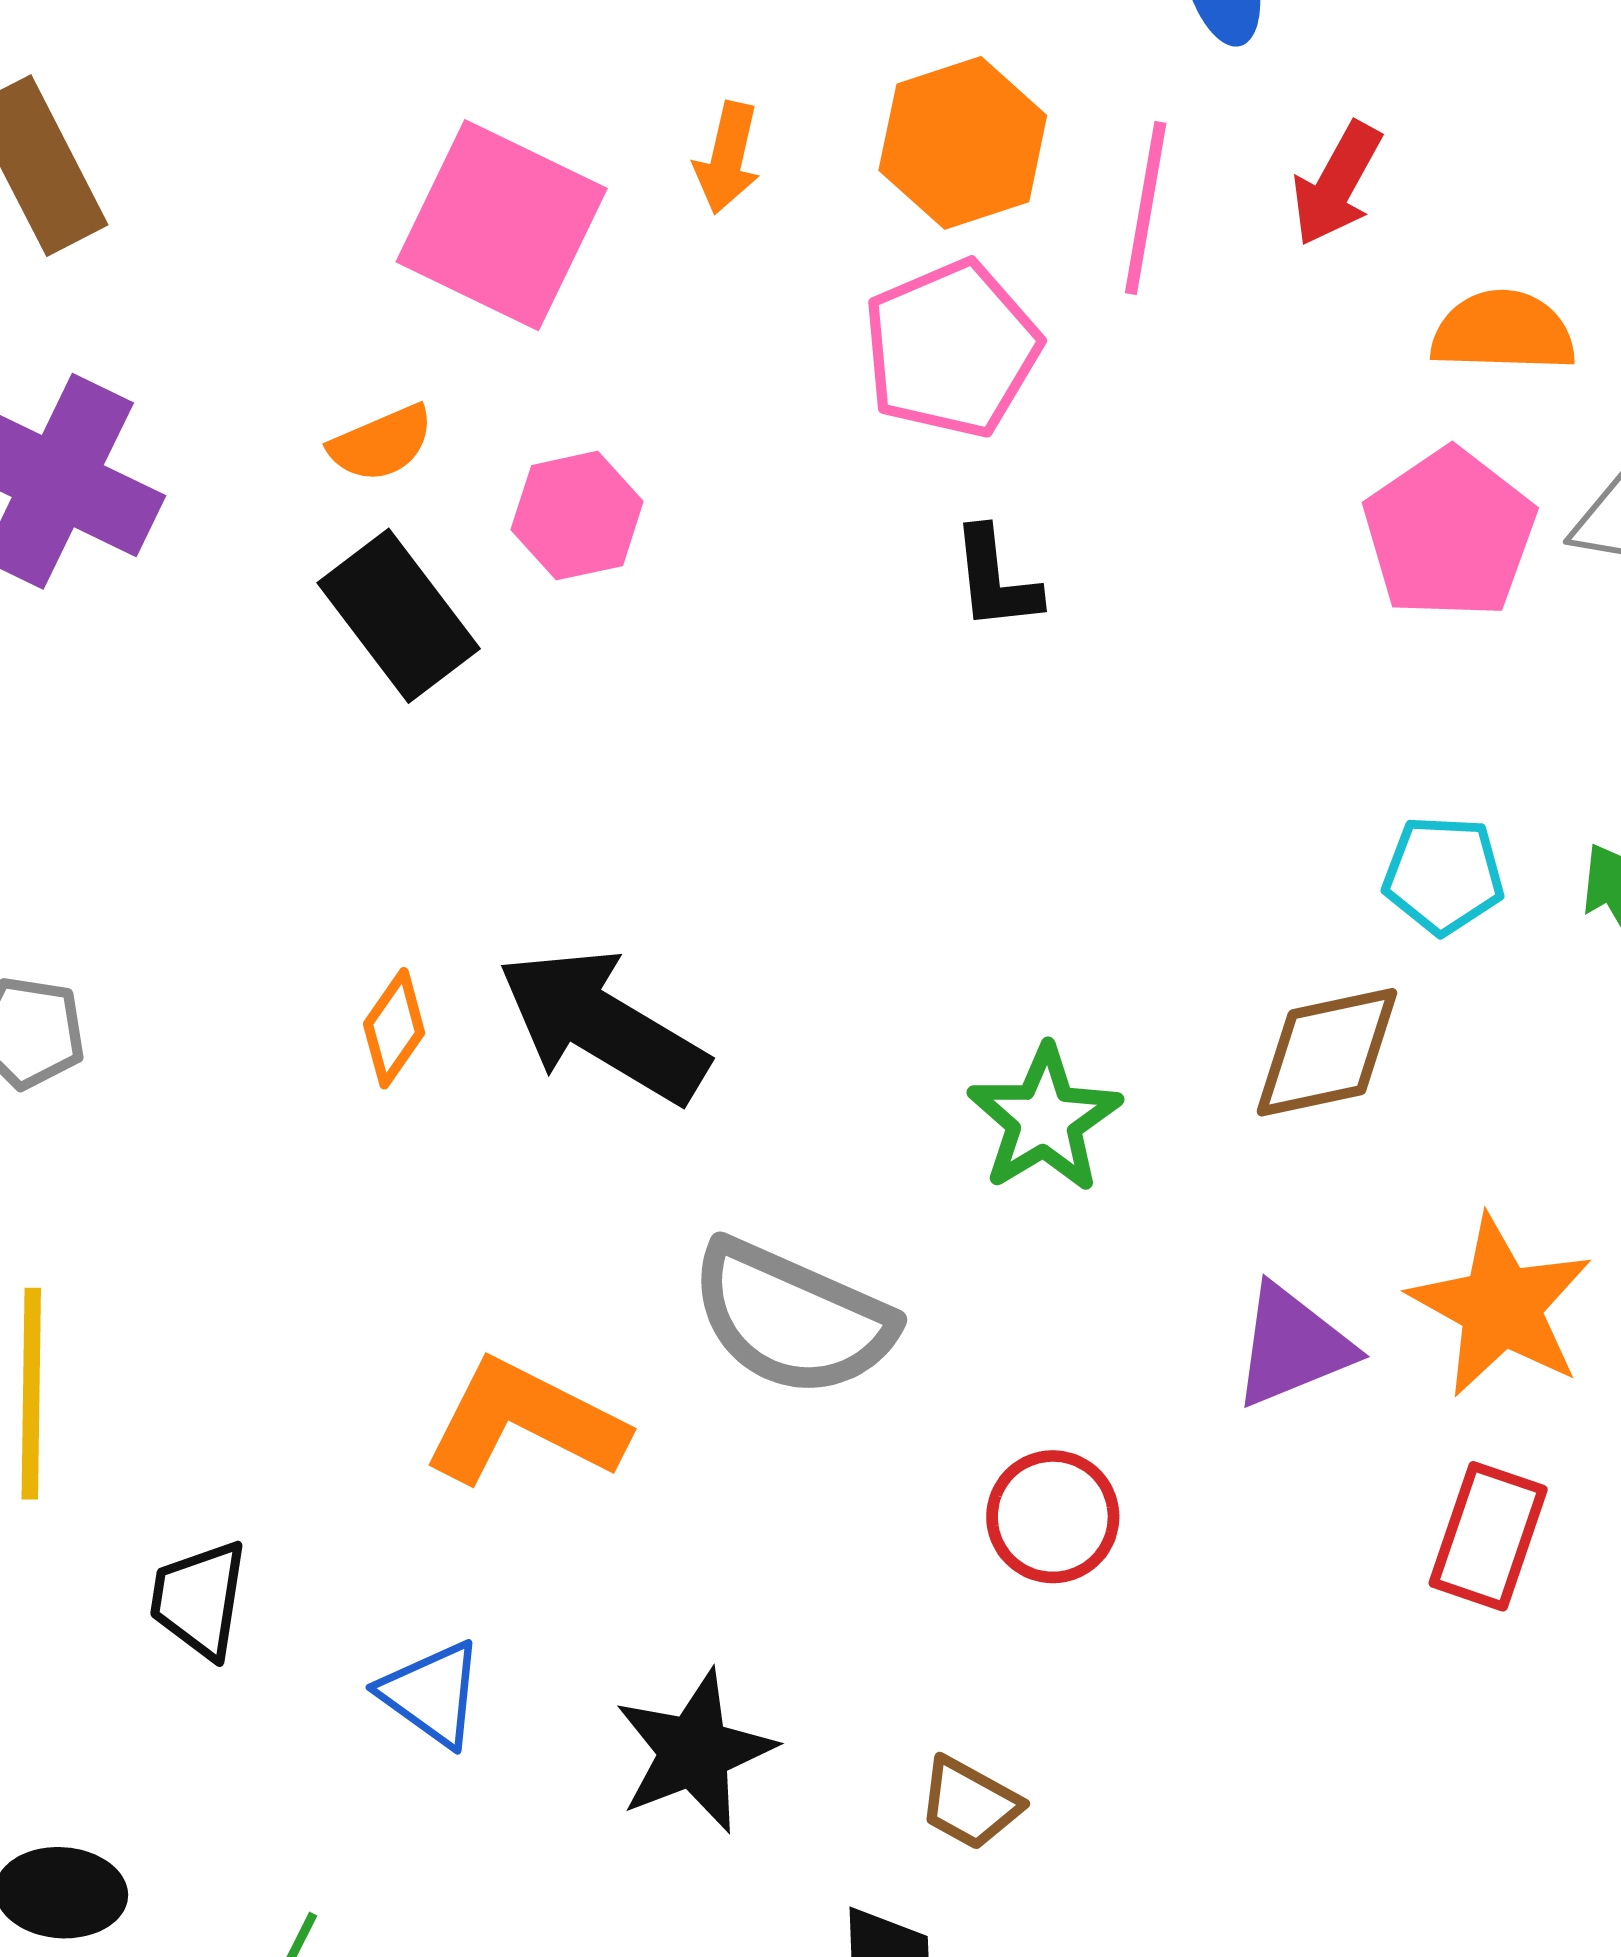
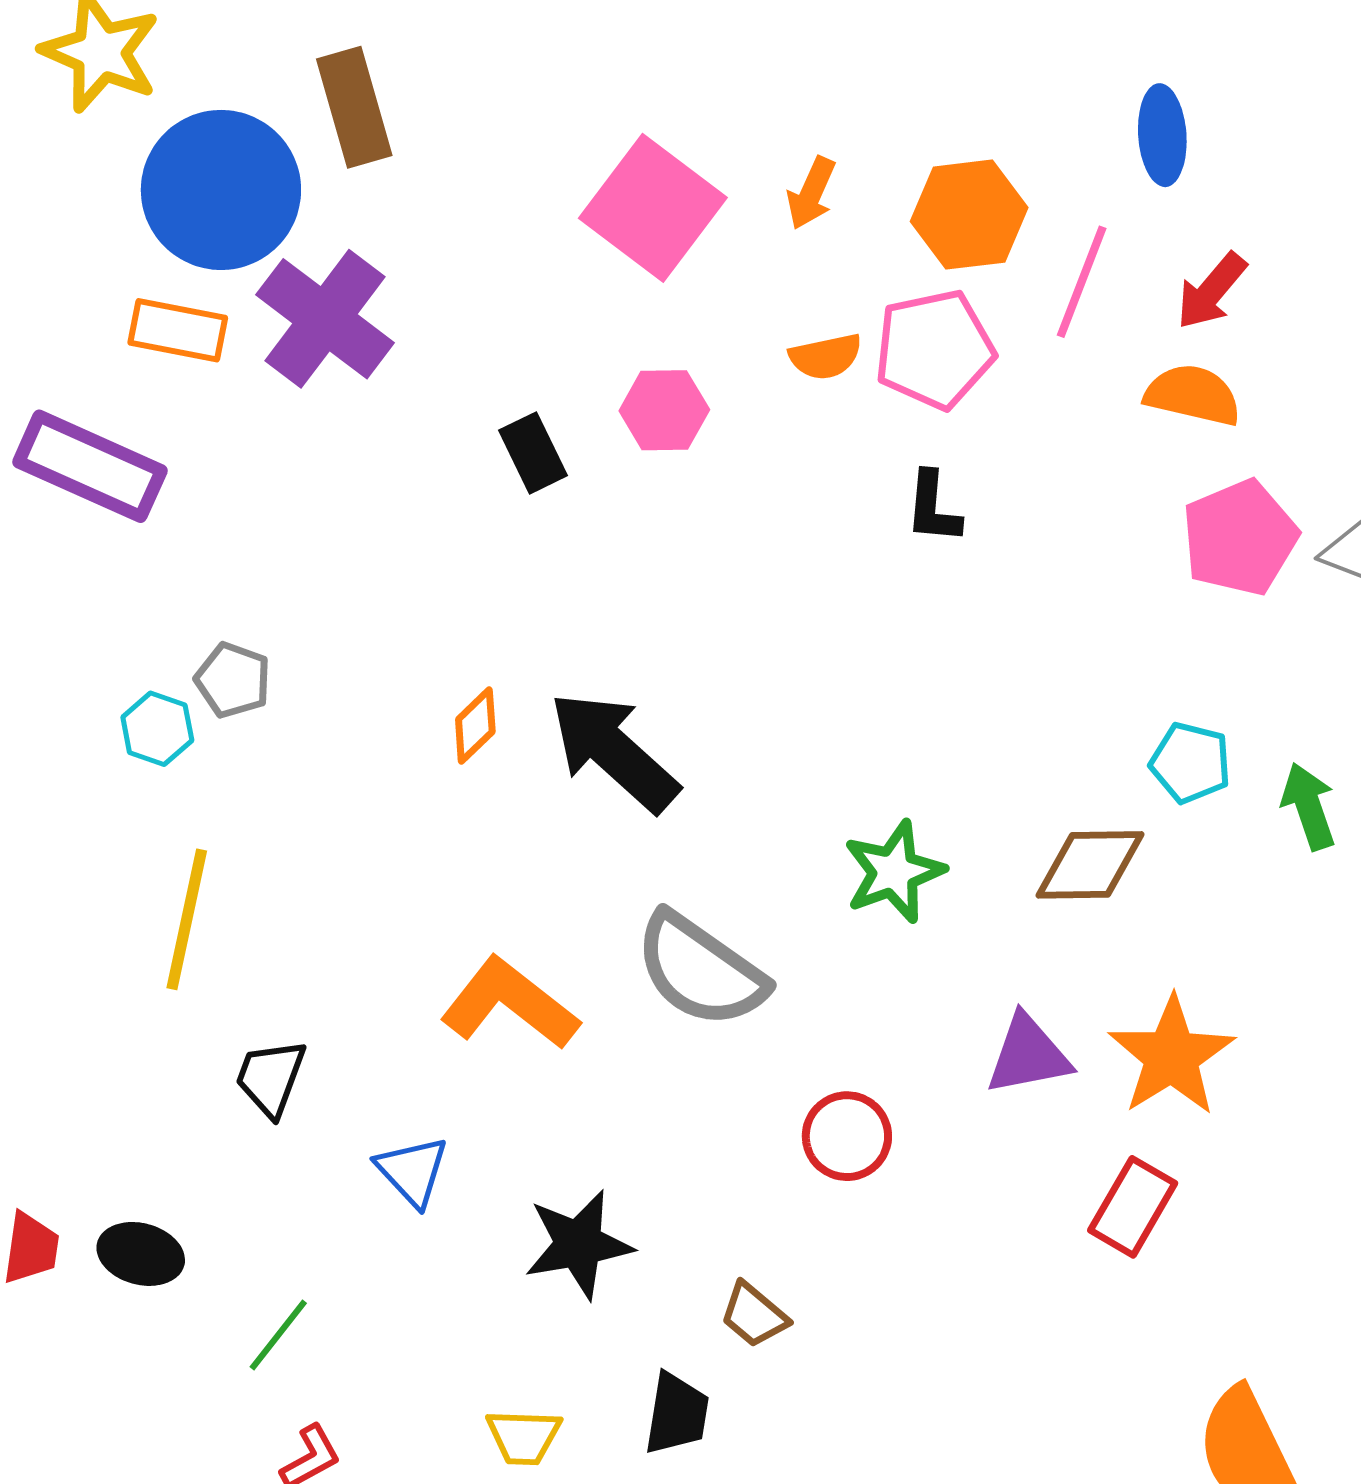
orange semicircle: (1503, 331) -> (1193, 395), moved
orange semicircle: (381, 443) -> (826, 357), moved
black rectangle: (399, 616) -> (533, 453), size x0.7

